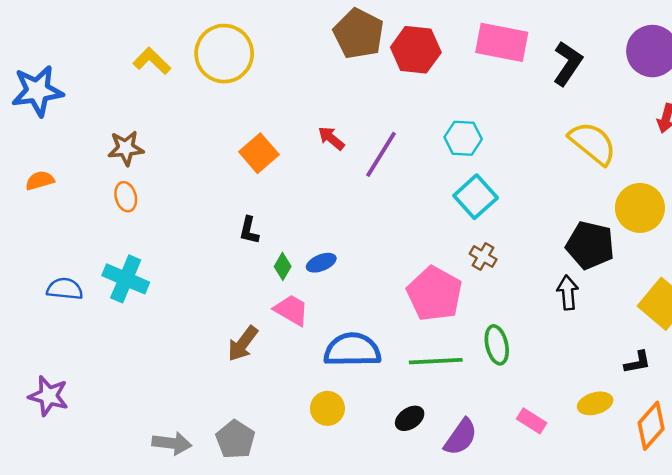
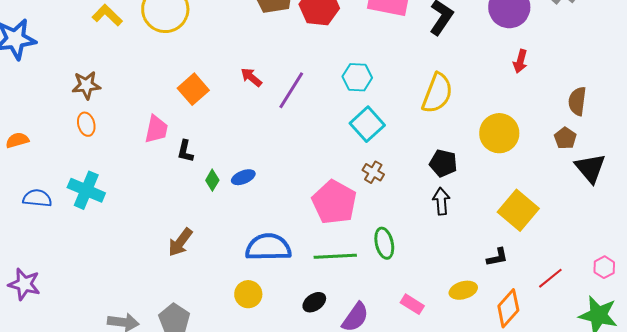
yellow semicircle: (593, 143) -> (437, 93), moved, turned 72
orange semicircle: (40, 181) -> (17, 140), moved
black pentagon: (590, 245) -> (443, 163), moved, size x0.7
pink trapezoid: (291, 310) -> (156, 129), moved, turned 72

